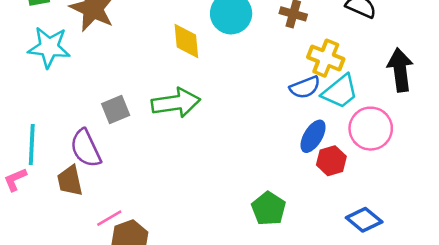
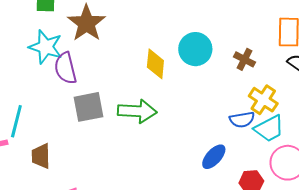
gray square: (116, 110) -> (88, 107), size x1.4
blue ellipse: (313, 136) -> (214, 157), moved
purple semicircle: (86, 148) -> (66, 68), moved

